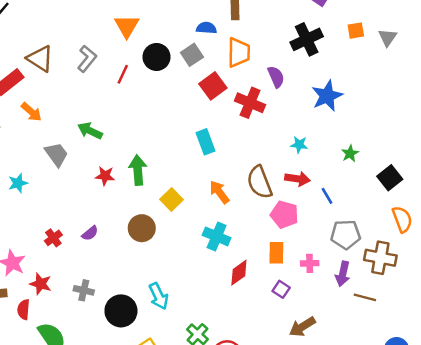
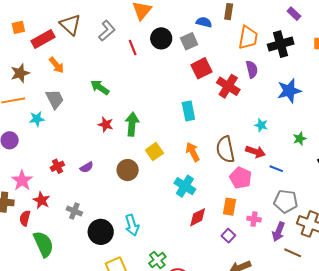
orange trapezoid: (239, 52) -> (248, 38), moved
red line: (123, 74) -> (133, 48), turned -56
gray trapezoid: (56, 154) -> (55, 99), moved
blue line: (327, 196) -> (276, 169), turned -48

